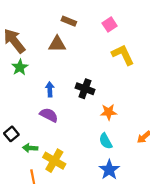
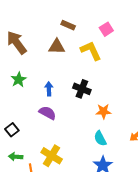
yellow L-shape: (123, 55) -> (91, 51), moved
green star: (20, 67) -> (19, 80), moved
green arrow: (30, 148) -> (16, 157), moved

